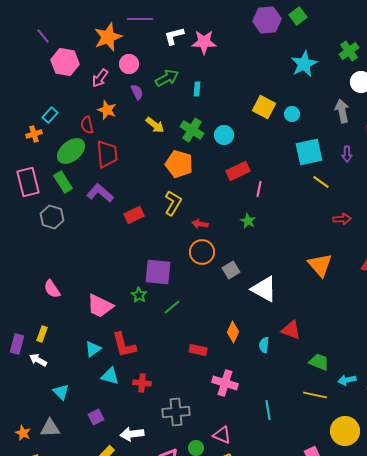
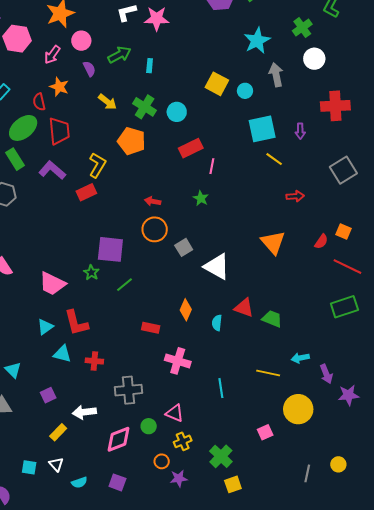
gray arrow: (342, 111) -> (276, 75), moved
yellow L-shape: (173, 203) -> (97, 165), moved
green trapezoid: (319, 362) -> (272, 319), moved

